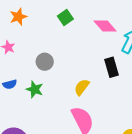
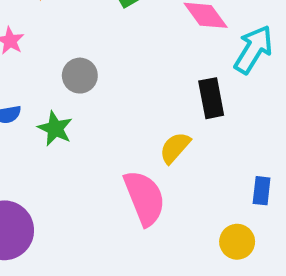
yellow semicircle: (82, 87) -> (175, 148), moved

